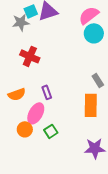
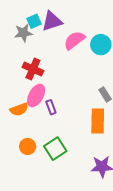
pink semicircle: (89, 15) -> (74, 40), moved
pink ellipse: (36, 113) -> (36, 96), moved
green square: (51, 131) -> (55, 149), size x1.5

